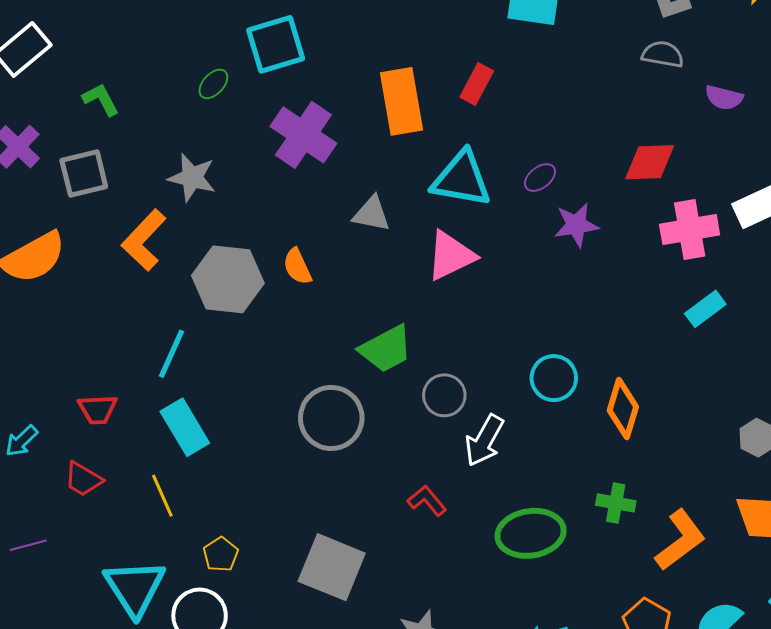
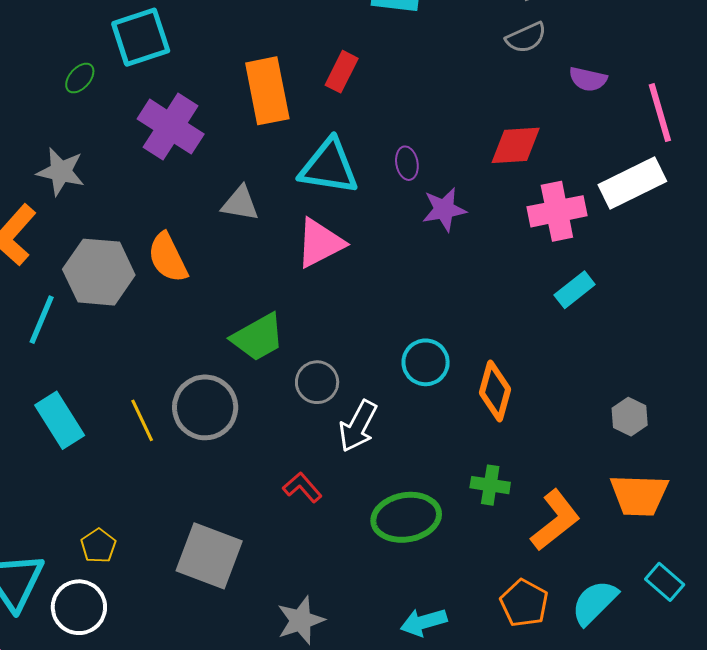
gray semicircle: (663, 54) -> (526, 38), turned 147
purple ellipse: (540, 178) -> (407, 163), turned -60
orange semicircle: (297, 266) -> (168, 258), size x1.4
cyan line: (172, 354) -> (42, 320), moved
yellow line: (162, 496) -> (142, 420), moved

